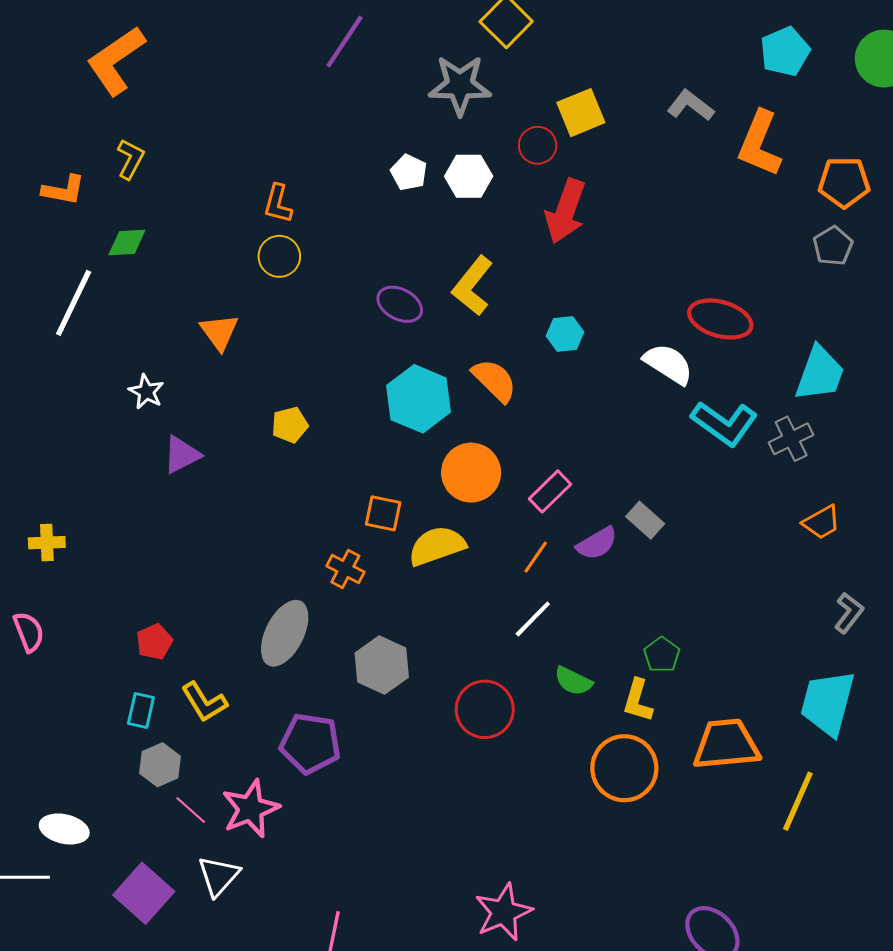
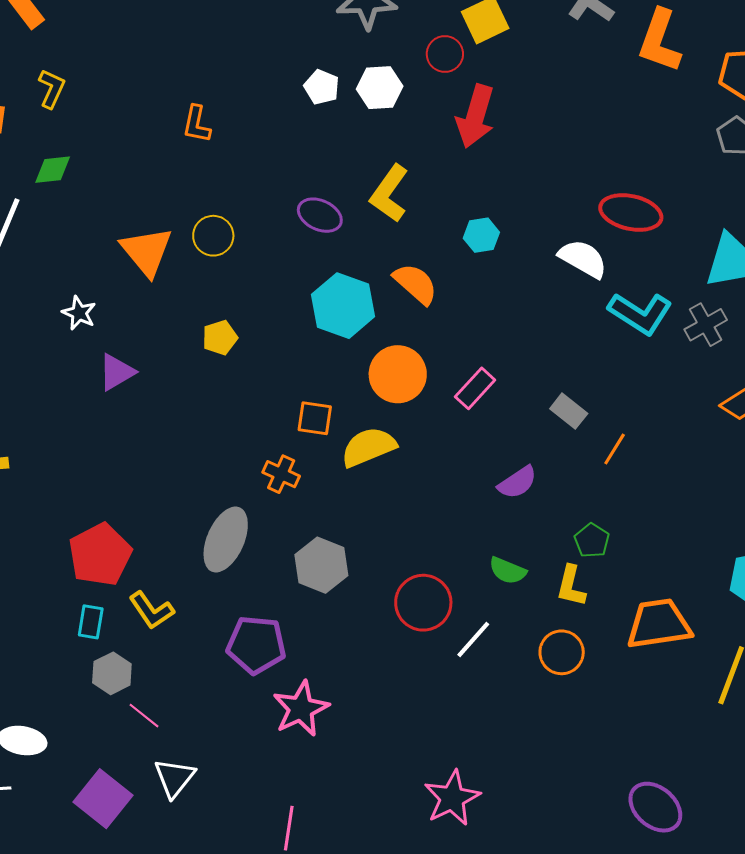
yellow circle: (279, 256) -> (213, 236), moved
orange triangle: (219, 332) -> (147, 251), size x1.4
purple semicircle: (597, 543) -> (517, 482), moved
orange line: (536, 557) -> (615, 449), moved
white line: (533, 619) -> (473, 639), moved
red pentagon: (154, 642) -> (100, 555), size x1.8
orange circle: (624, 768) -> (562, 652), size x0.7
pink star: (251, 809) -> (301, 709), moved

